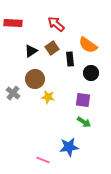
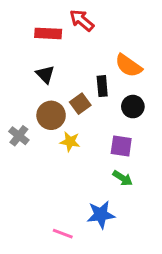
red rectangle: (13, 23) -> (48, 33), moved
red arrow: (56, 24) -> (82, 20), moved
brown square: (52, 48) -> (80, 104), moved
black triangle: (31, 51) -> (45, 74), turned -40

